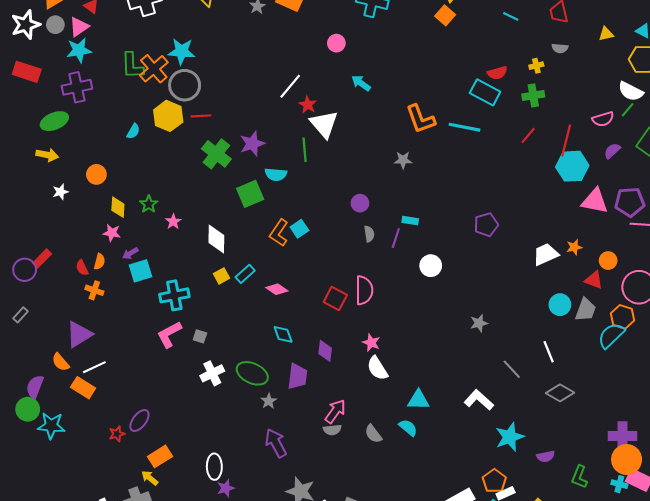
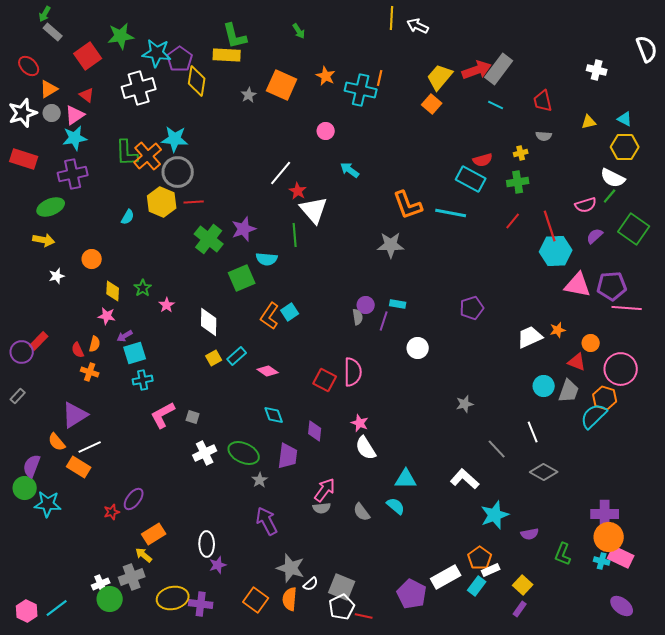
red line: (566, 141) -> (550, 226), turned -32
gray star: (403, 160) -> (391, 245), size x1.5
purple circle: (360, 203) -> (366, 305), moved
cyan cross: (174, 295) -> (143, 380), moved, size x0.7

